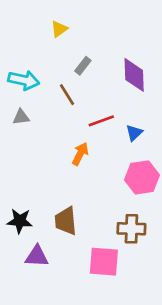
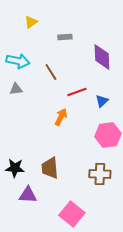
yellow triangle: (59, 29) -> (31, 22), moved
gray rectangle: (83, 66) -> (65, 37), moved, turned 48
pink square: (104, 262) -> (72, 214), moved, turned 35

